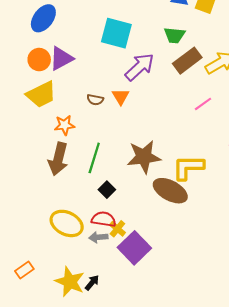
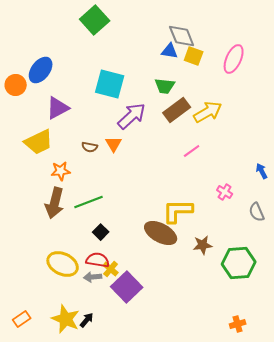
orange circle: (39, 60) -> (16, 85), moved
brown star: (144, 157) -> (203, 245), moved, size x0.6
green line: (94, 158) -> (89, 202), turned 52
orange rectangle: (24, 270) -> (22, 319), moved

